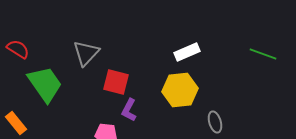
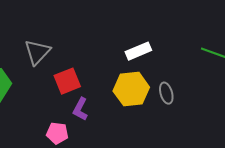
red square: (116, 82) -> (67, 81), turned -36
gray ellipse: (215, 122) -> (166, 93), moved

